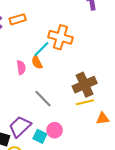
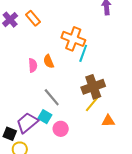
orange rectangle: (18, 19) -> (33, 18), turned 63
cyan line: (41, 49) -> (83, 53), moved, turned -30
yellow line: (85, 102) -> (92, 104), turned -42
cyan square: (40, 136) -> (45, 117), moved

